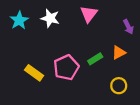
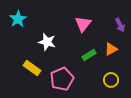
pink triangle: (89, 14) -> (83, 24), moved
white star: (50, 18) -> (47, 42), moved
pink pentagon: (66, 67) -> (62, 79), moved

